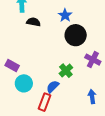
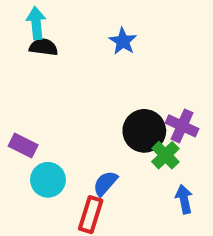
black semicircle: (33, 22) -> (44, 47), moved
black circle: (76, 35) -> (144, 131), moved
green cross: (66, 71) -> (165, 155), moved

